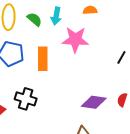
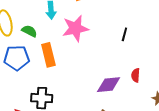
green semicircle: (35, 19) -> (29, 31), moved

